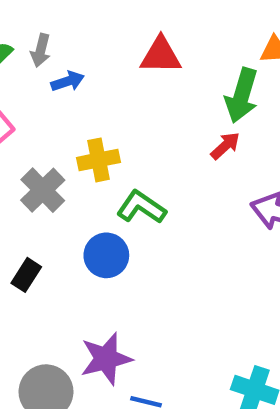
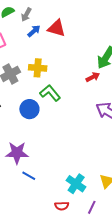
red triangle: (161, 55) -> (57, 28), moved
blue arrow: (68, 81) -> (34, 31), turned -40

